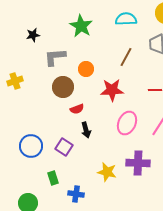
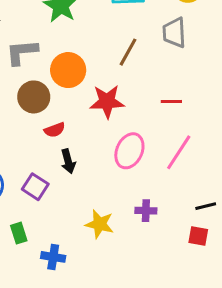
orange circle: (86, 69) -> (68, 70), size x1.5
purple cross: (138, 163) -> (146, 211), size x0.6

